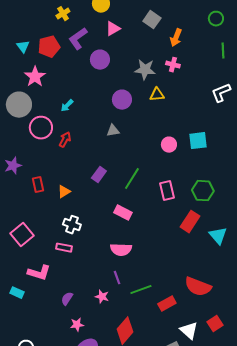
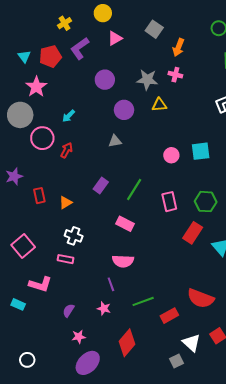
purple circle: (100, 60) -> (105, 80), moved
purple line: (117, 278) -> (111, 284), moved

